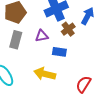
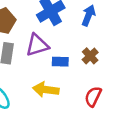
brown cross: (68, 29) -> (90, 56), moved
purple triangle: (42, 36) -> (37, 45), size x1.5

